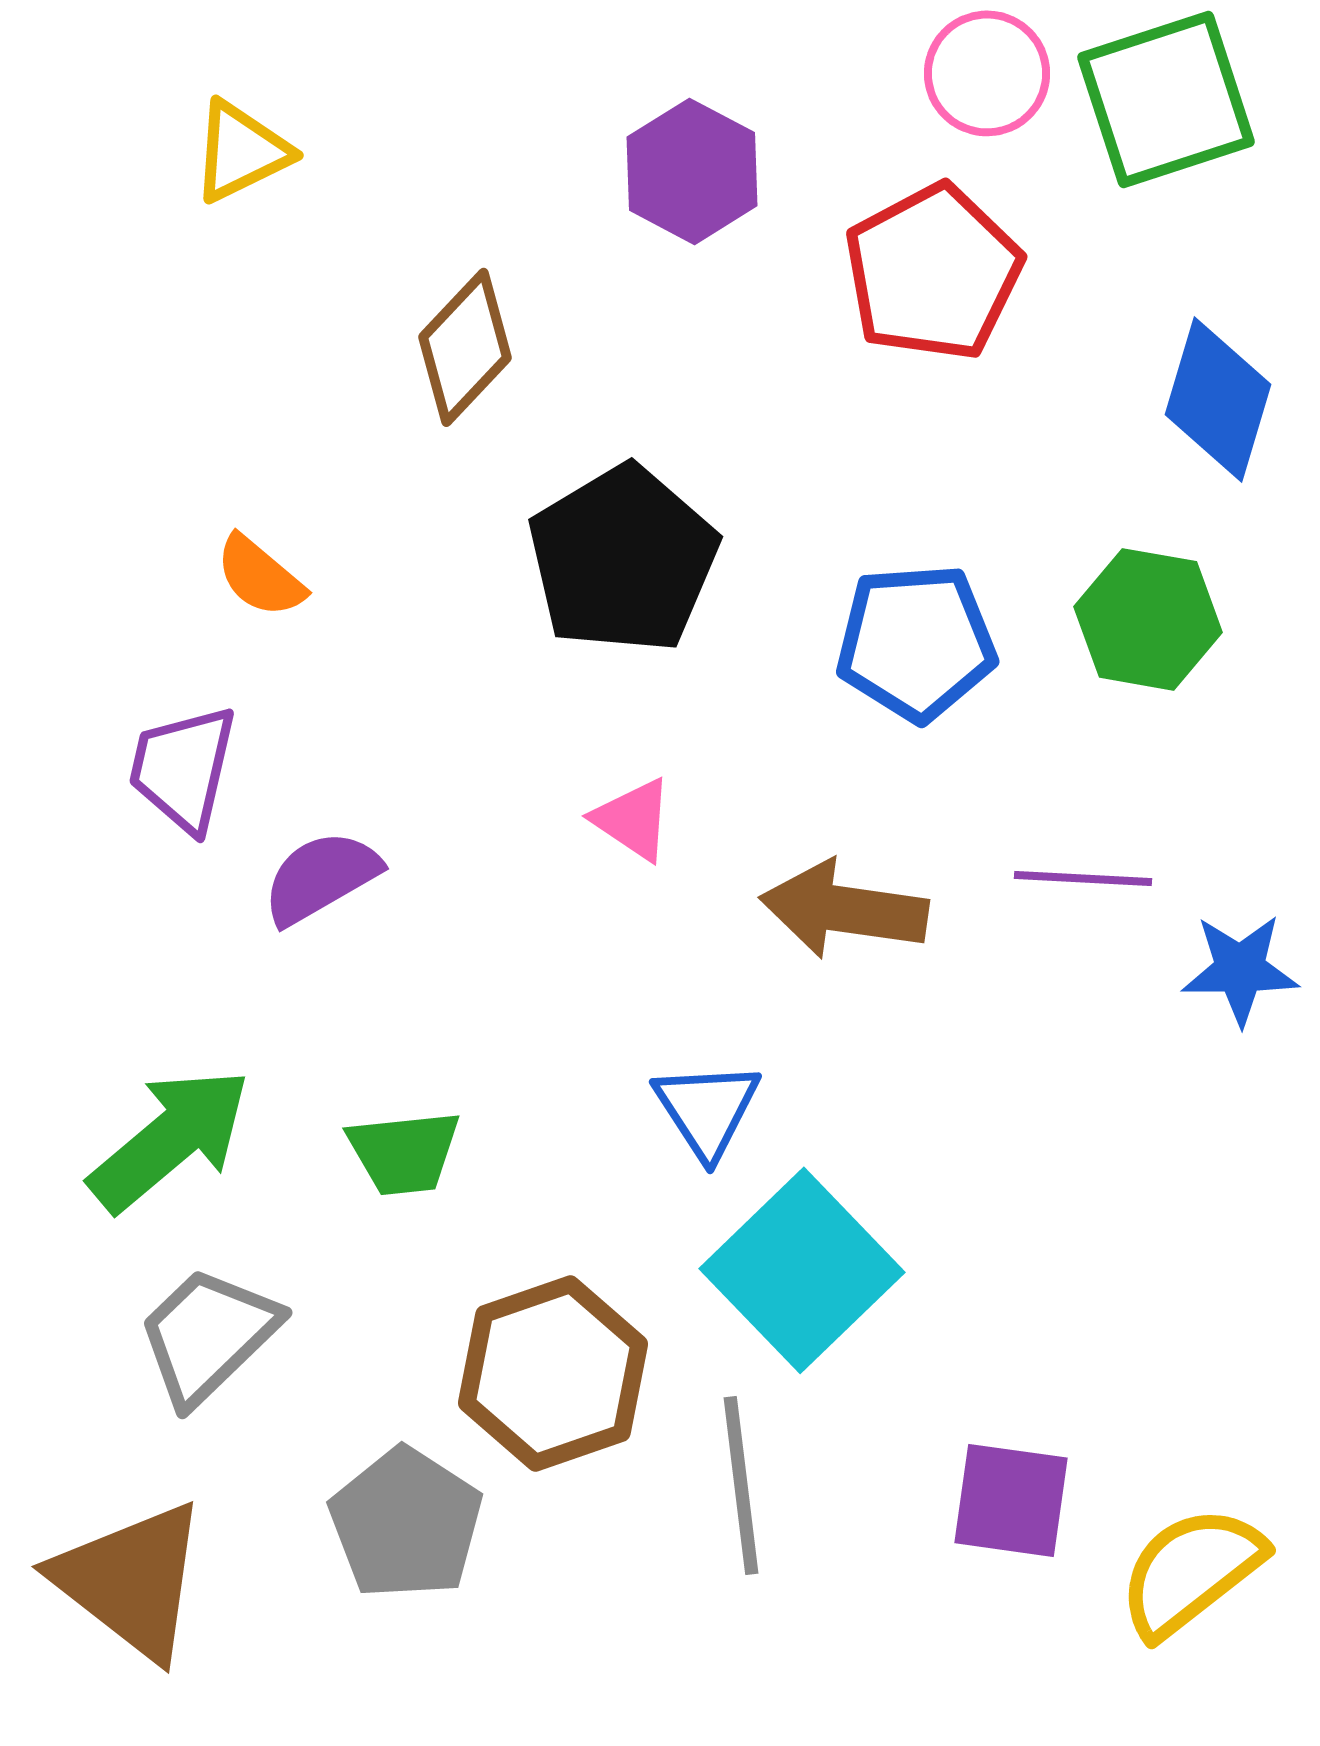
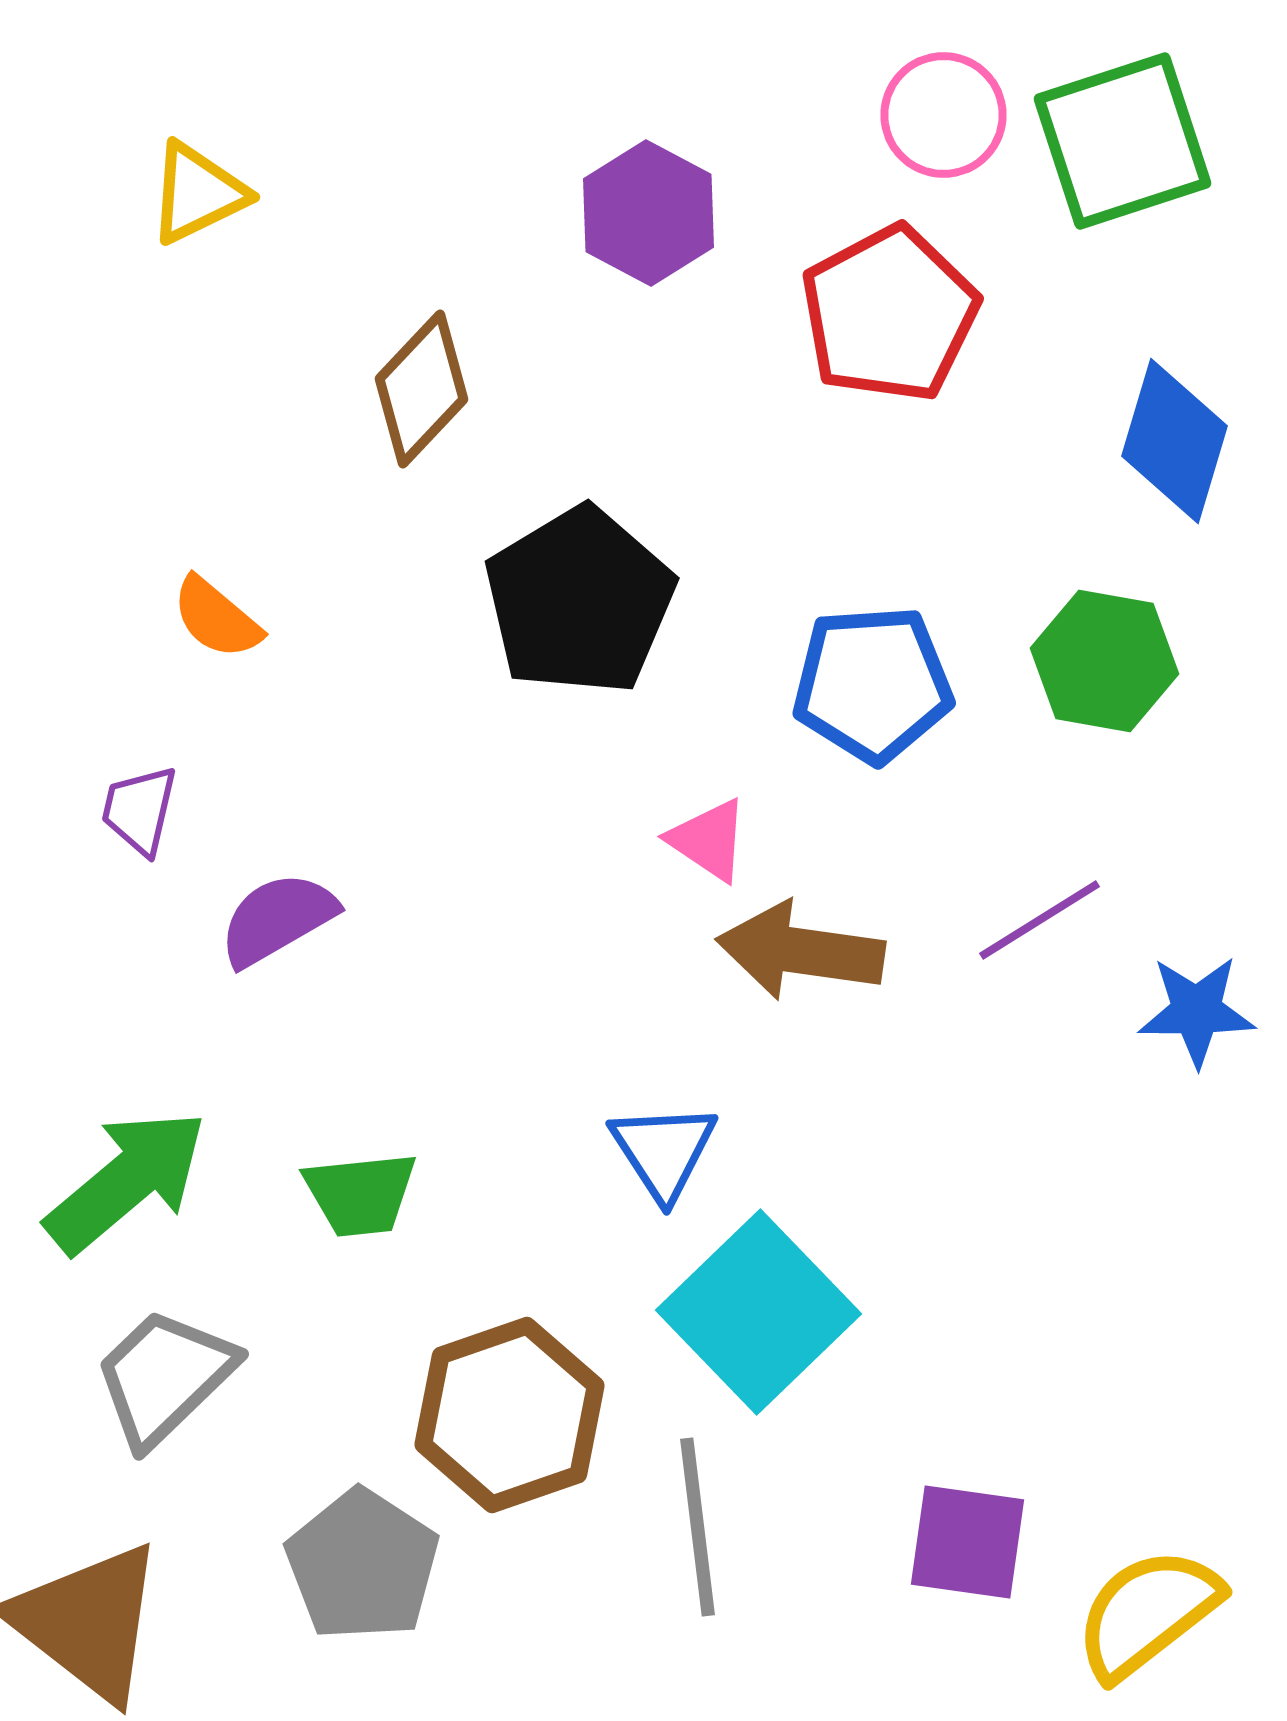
purple trapezoid: (183, 768) -> (140, 810), size x0.7
pink triangle: (633, 819) -> (708, 840), moved
purple line: (1083, 878) -> (1040, 920), turned -35

